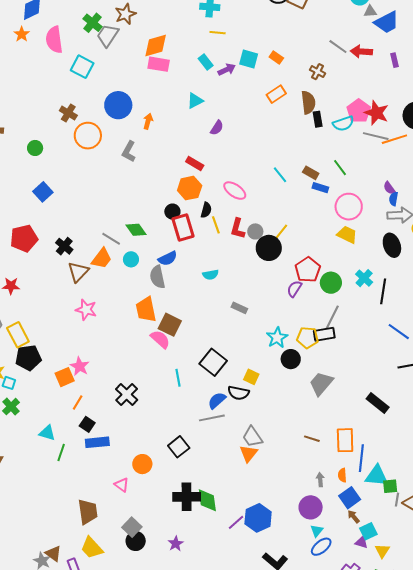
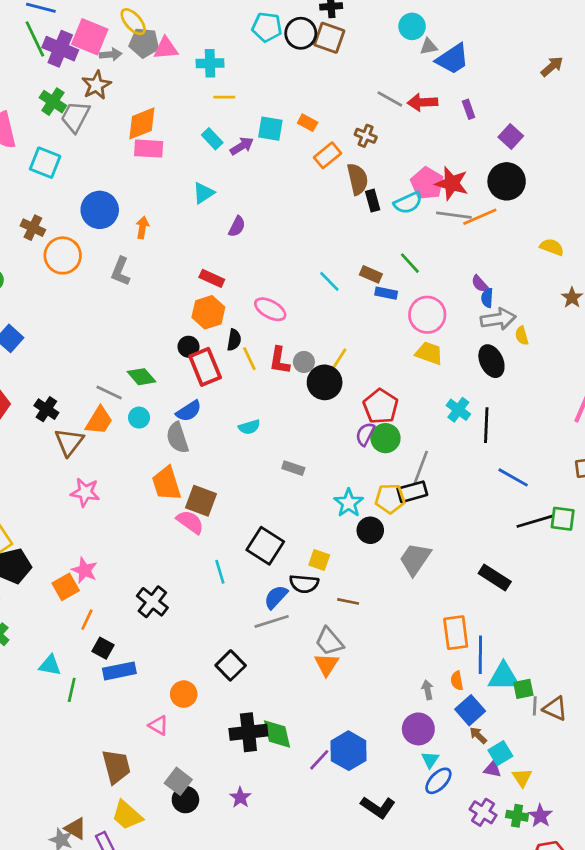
orange rectangle: (276, 94) -> (327, 155), moved
green circle: (331, 283) -> (385, 438), moved
brown line: (312, 439) -> (348, 601), moved

